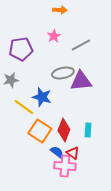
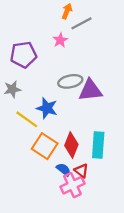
orange arrow: (60, 10) -> (67, 11), turned -72
gray line: (81, 45) -> (81, 23), moved
cyan rectangle: (88, 130) -> (98, 145), size x1.6
pink cross: (65, 166) -> (72, 185), turned -30

